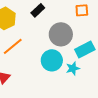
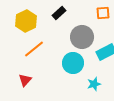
cyan star: (73, 68) -> (94, 84), moved

